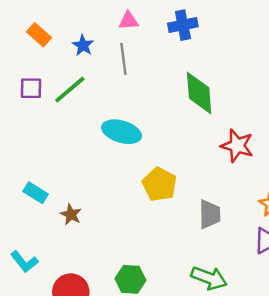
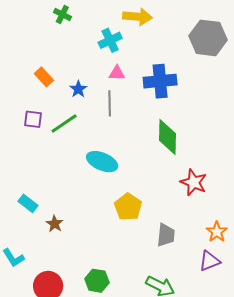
blue cross: (183, 25) -> (160, 81), size x1.4

